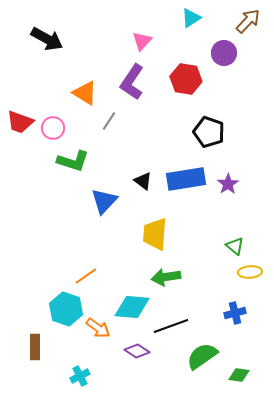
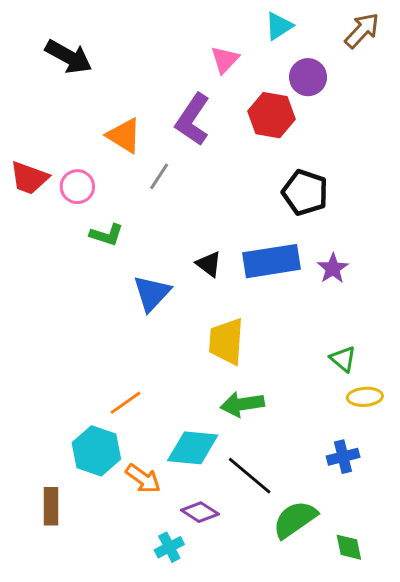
pink triangle: (142, 41) -> (225, 60), moved
purple circle: (224, 53) -> (308, 77), moved
green L-shape: (73, 161) -> (107, 235), size x0.7
black line: (171, 326) -> (250, 476), turned 60
green diamond: (239, 375) -> (349, 547), turned 70
cyan cross: (80, 376) -> (169, 547), moved

